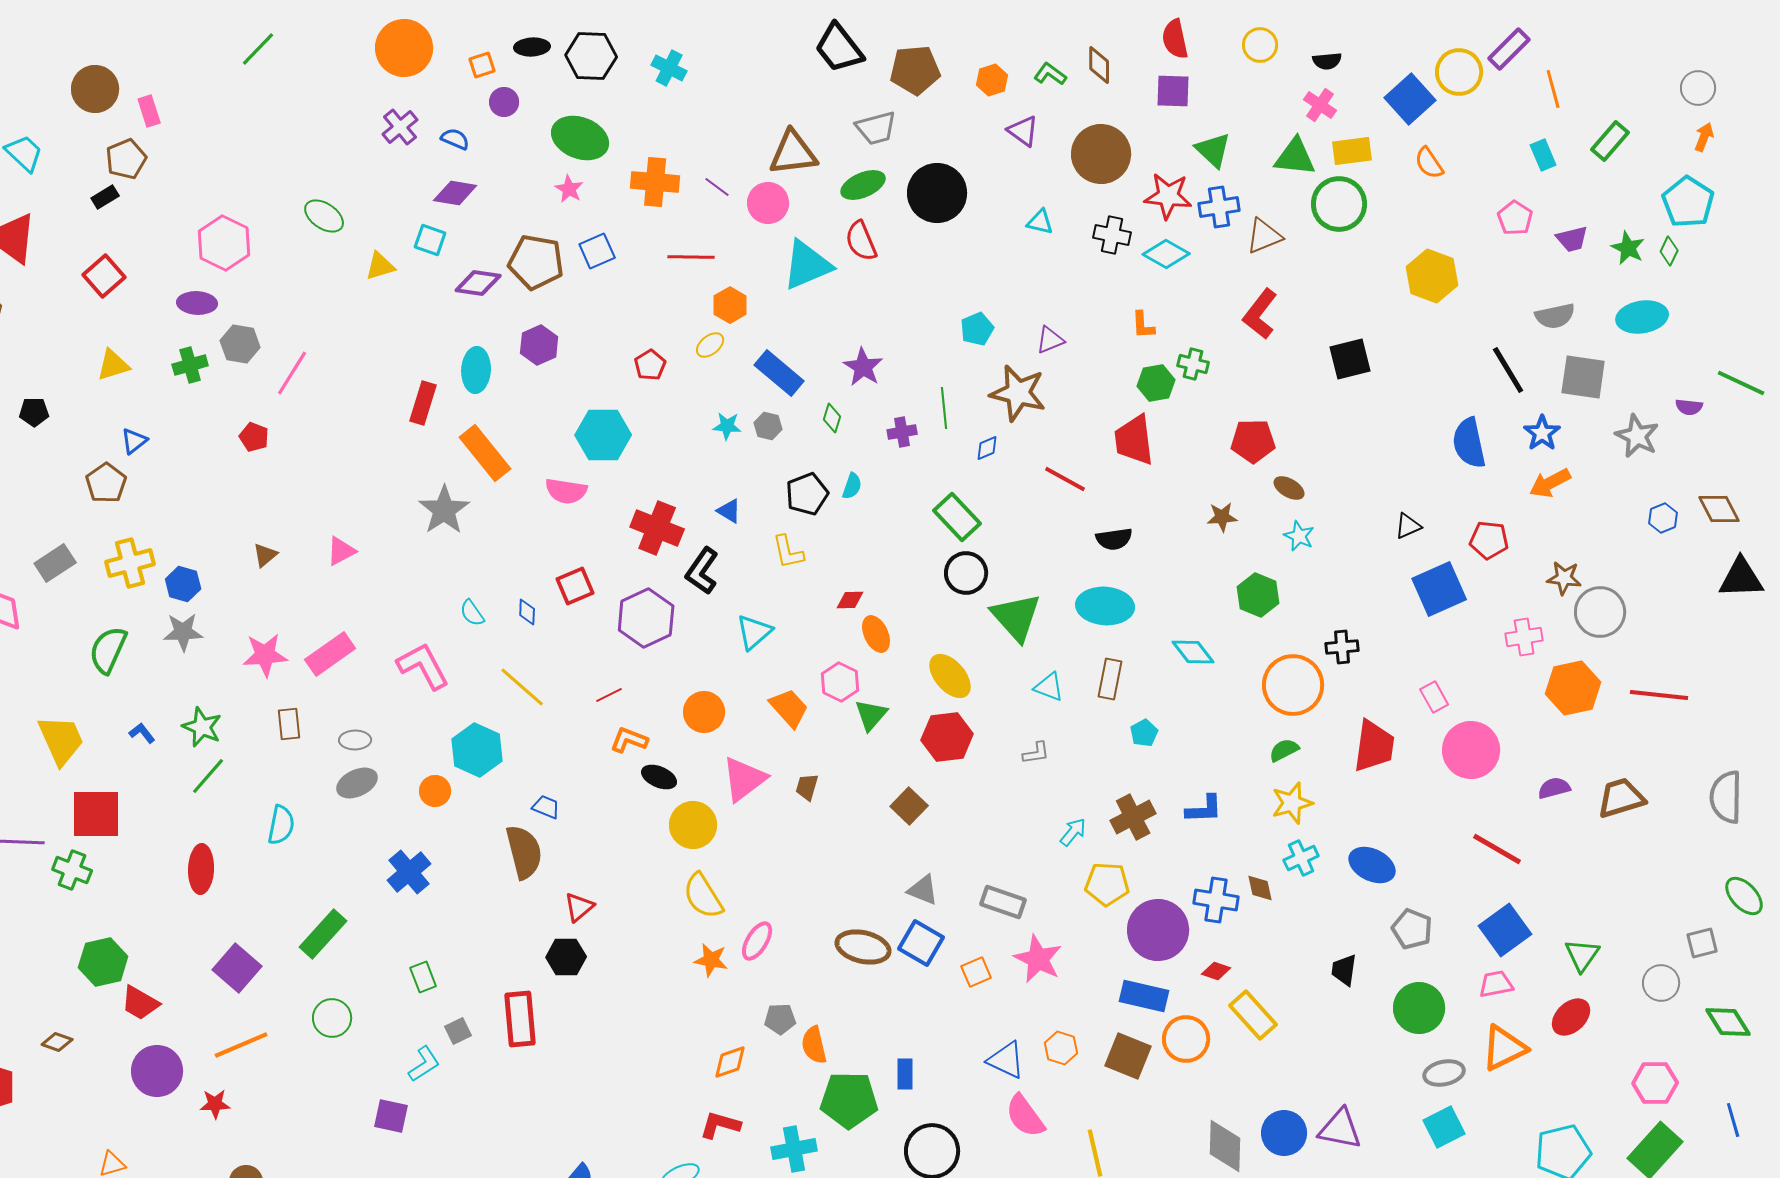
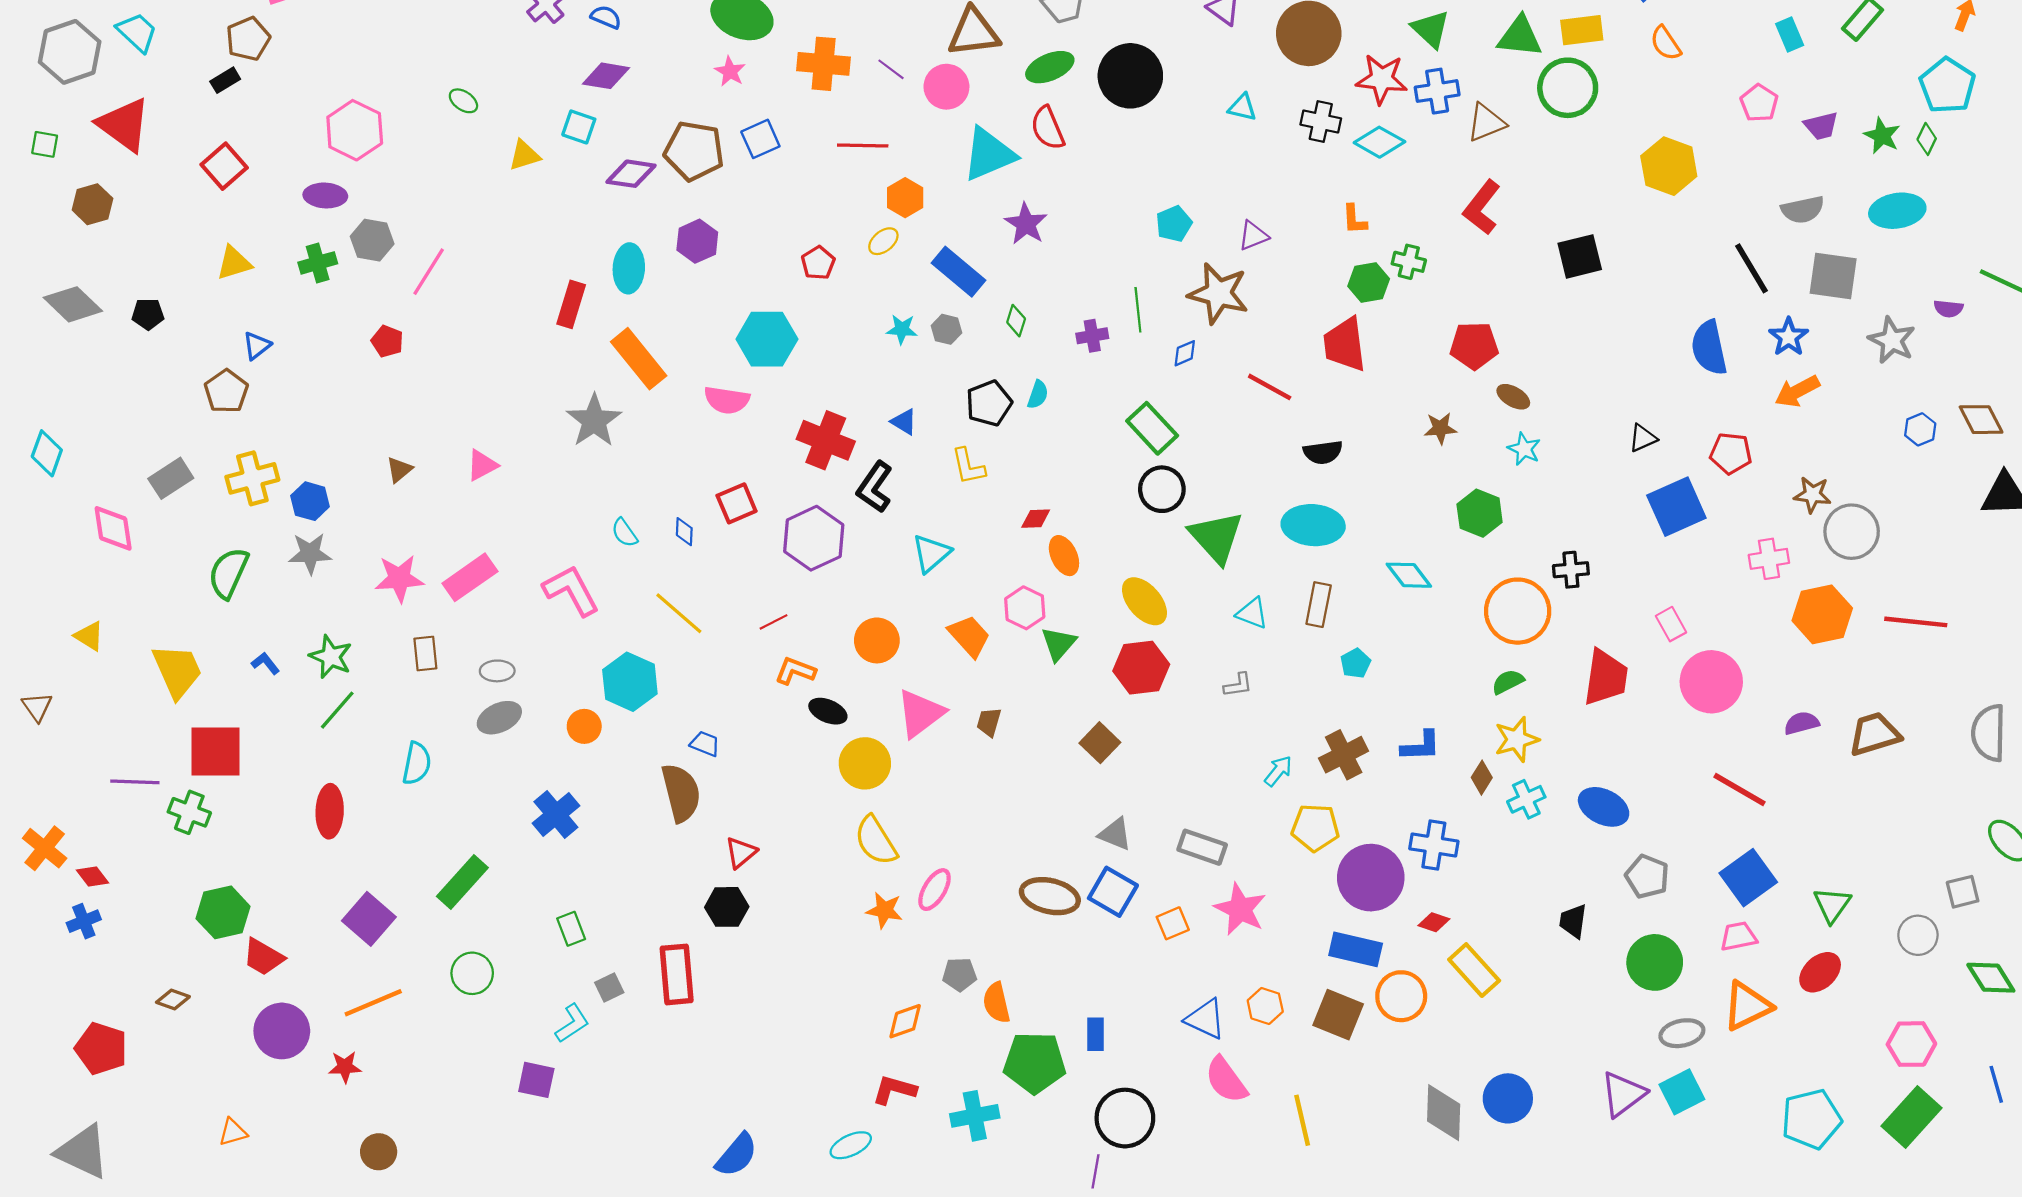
green ellipse: (324, 216) -> (463, 101), size x0.7
purple star: (863, 367) -> (1026, 224), moved
brown diamond: (1260, 888) -> (1482, 778), moved, turned 44
purple triangle: (1340, 1129) -> (1623, 1094), moved, turned -48

